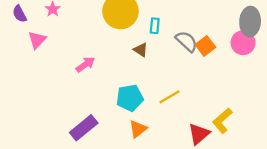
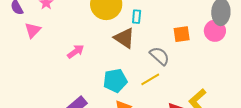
gray semicircle: (187, 41) -> (160, 56), moved
orange square: (205, 46) -> (182, 34), turned 30
brown triangle: (141, 50) -> (124, 38), size x1.6

